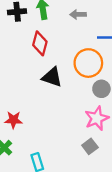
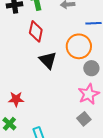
black triangle: (52, 77) -> (48, 60), turned 30

